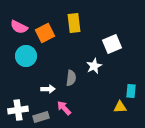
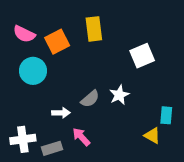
white star: (94, 66) -> (119, 95), moved
gray semicircle: (71, 78) -> (90, 99), turned 42
yellow triangle: (120, 107) -> (152, 136), turned 32

